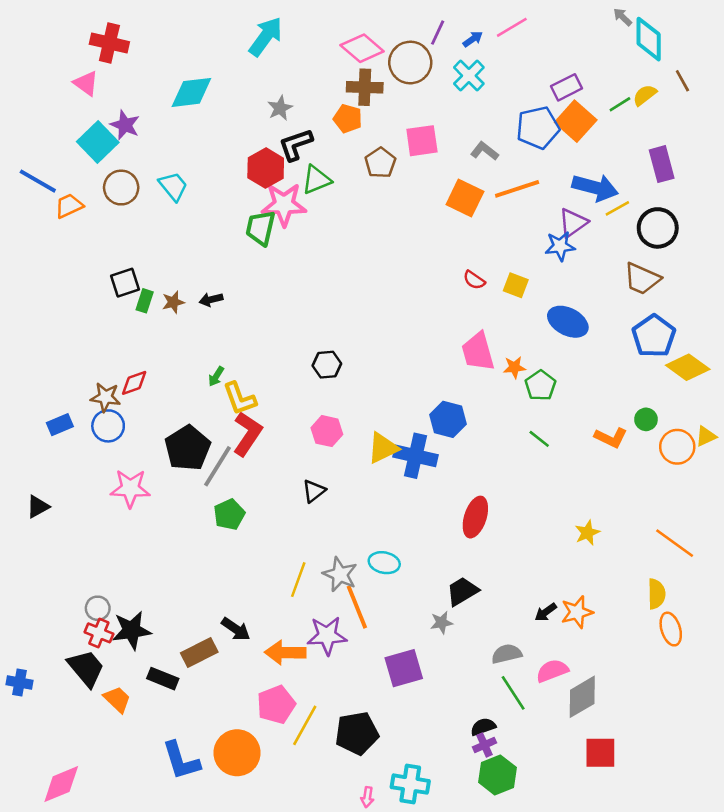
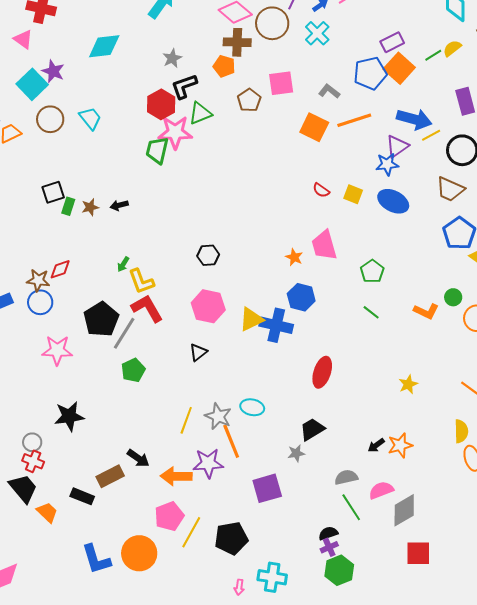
blue ellipse: (568, 322) -> (393, 201), moved
orange star: (514, 367) -> (294, 257), moved, turned 30
pink hexagon: (327, 431) -> (208, 306), size x1.4
red L-shape: (247, 434) -> (147, 308), turned -64
black star: (132, 630) -> (69, 416), moved

